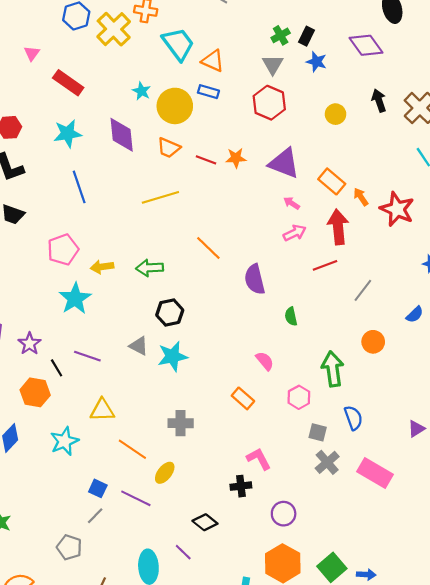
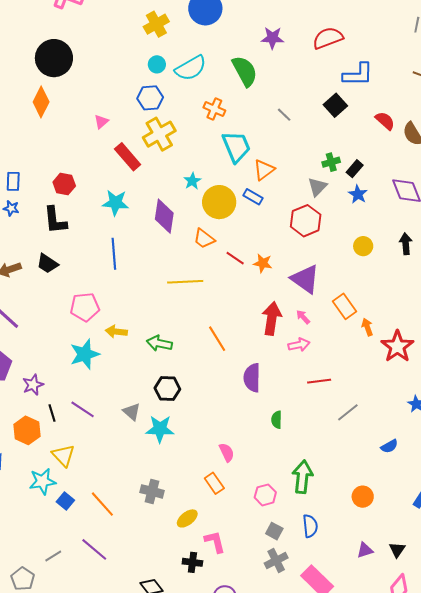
yellow cross: (114, 29) -> (159, 134), moved
orange triangle: (213, 61) -> (264, 170), turned 45
red arrow: (338, 227) -> (272, 319), moved
orange circle: (373, 342) -> (363, 497), moved
pink semicircle: (265, 361) -> (227, 452), moved
yellow triangle: (102, 410) -> (63, 456), moved, turned 35
yellow ellipse: (165, 473) -> (187, 518), moved
blue square: (98, 488) -> (65, 501), moved

